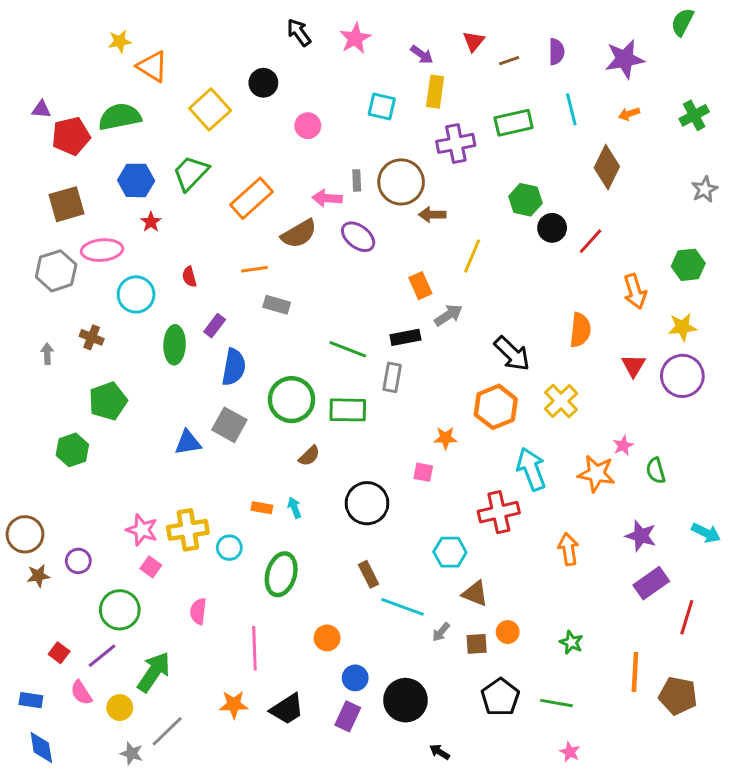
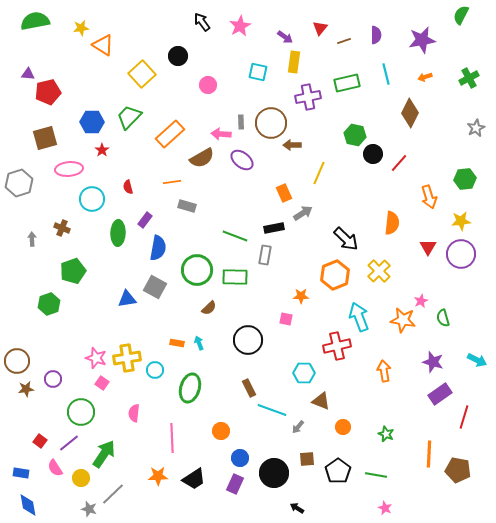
green semicircle: (120, 117) -> (35, 21), moved
gray hexagon: (56, 271) -> (19, 183), moved
brown square: (477, 644) -> (307, 459), moved

